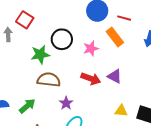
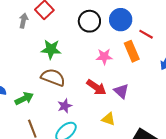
black circle: (62, 39) -> (89, 21), moved
yellow triangle: (121, 111) -> (108, 119), moved

